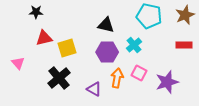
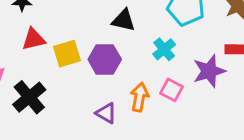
purple hexagon: (107, 52) -> (105, 59), moved
black cross: (59, 78) -> (29, 97), moved
purple star: (167, 82) -> (209, 71), moved

